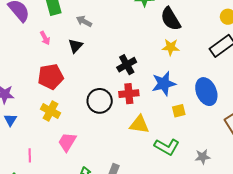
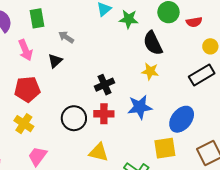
pink arrow: (45, 38) -> (25, 50), size x1.5
blue ellipse: (206, 92) -> (182, 119), turned 56
yellow square: (179, 111) -> (165, 148), moved, size x1.6
yellow triangle: (139, 124) -> (99, 152), moved

